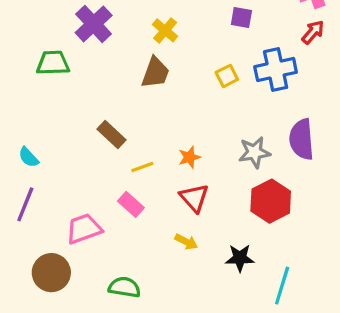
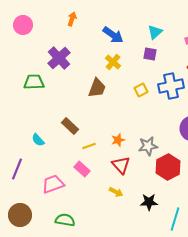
yellow cross: (165, 30) -> (113, 62), moved
gray star: (254, 152) -> (148, 146), moved
cyan semicircle: (29, 157) -> (38, 140), moved
brown circle: (51, 273) -> (20, 215), moved
green semicircle: (124, 287) -> (65, 220), moved

